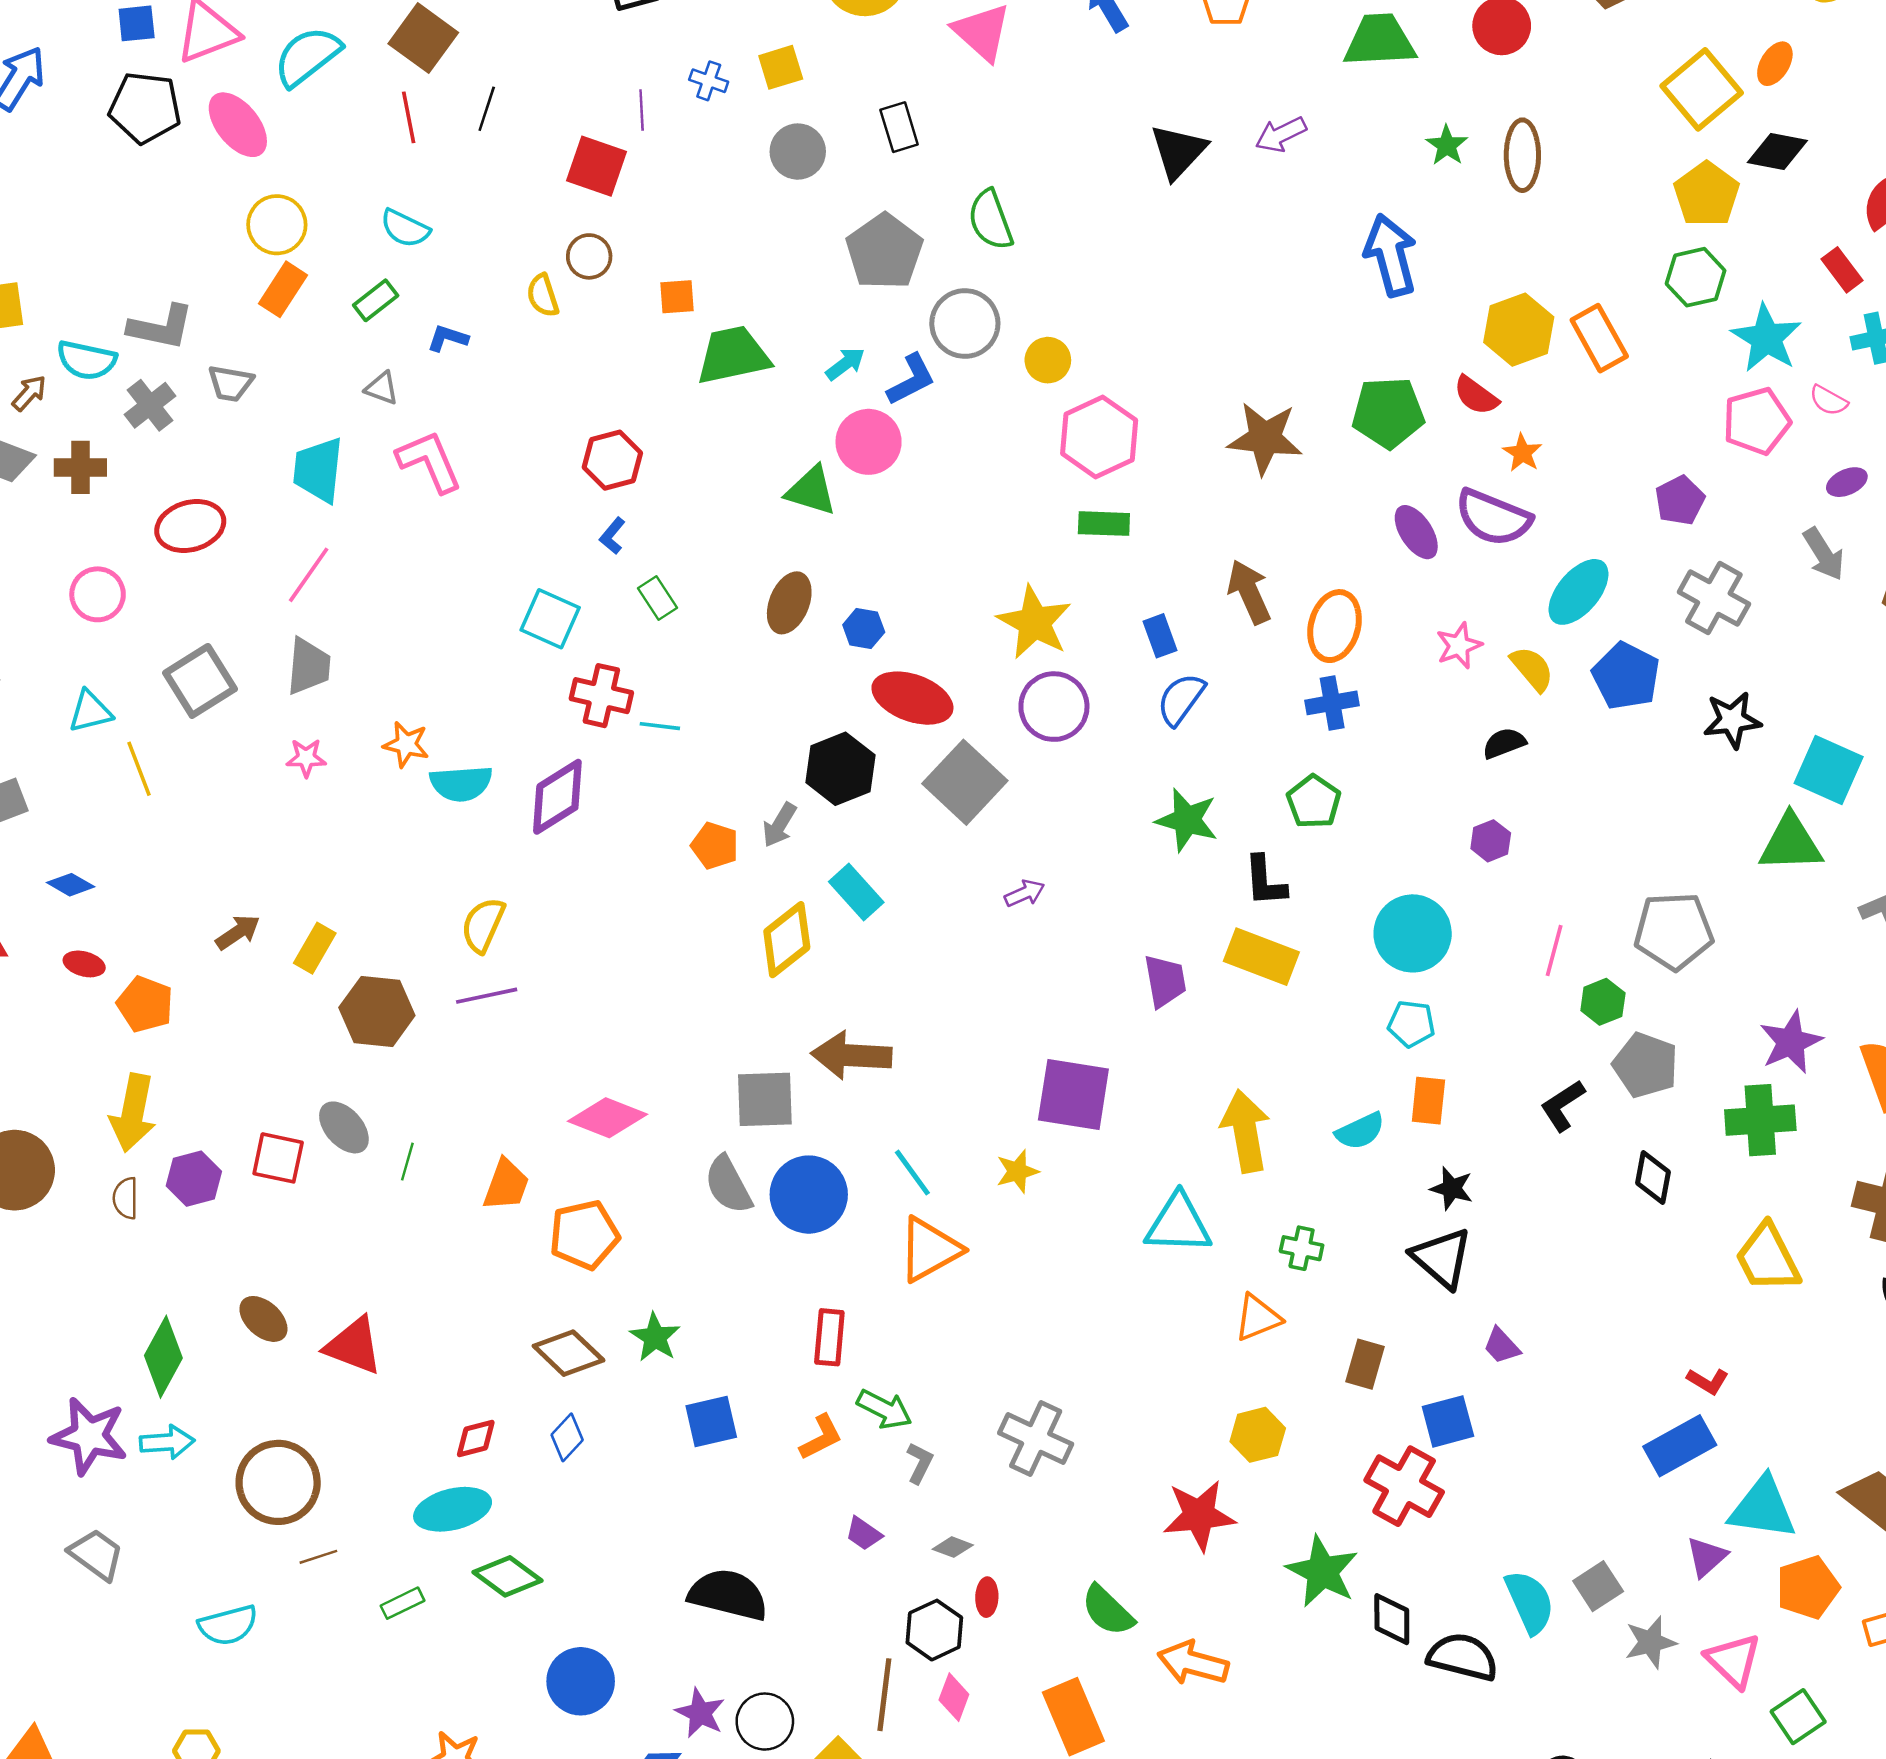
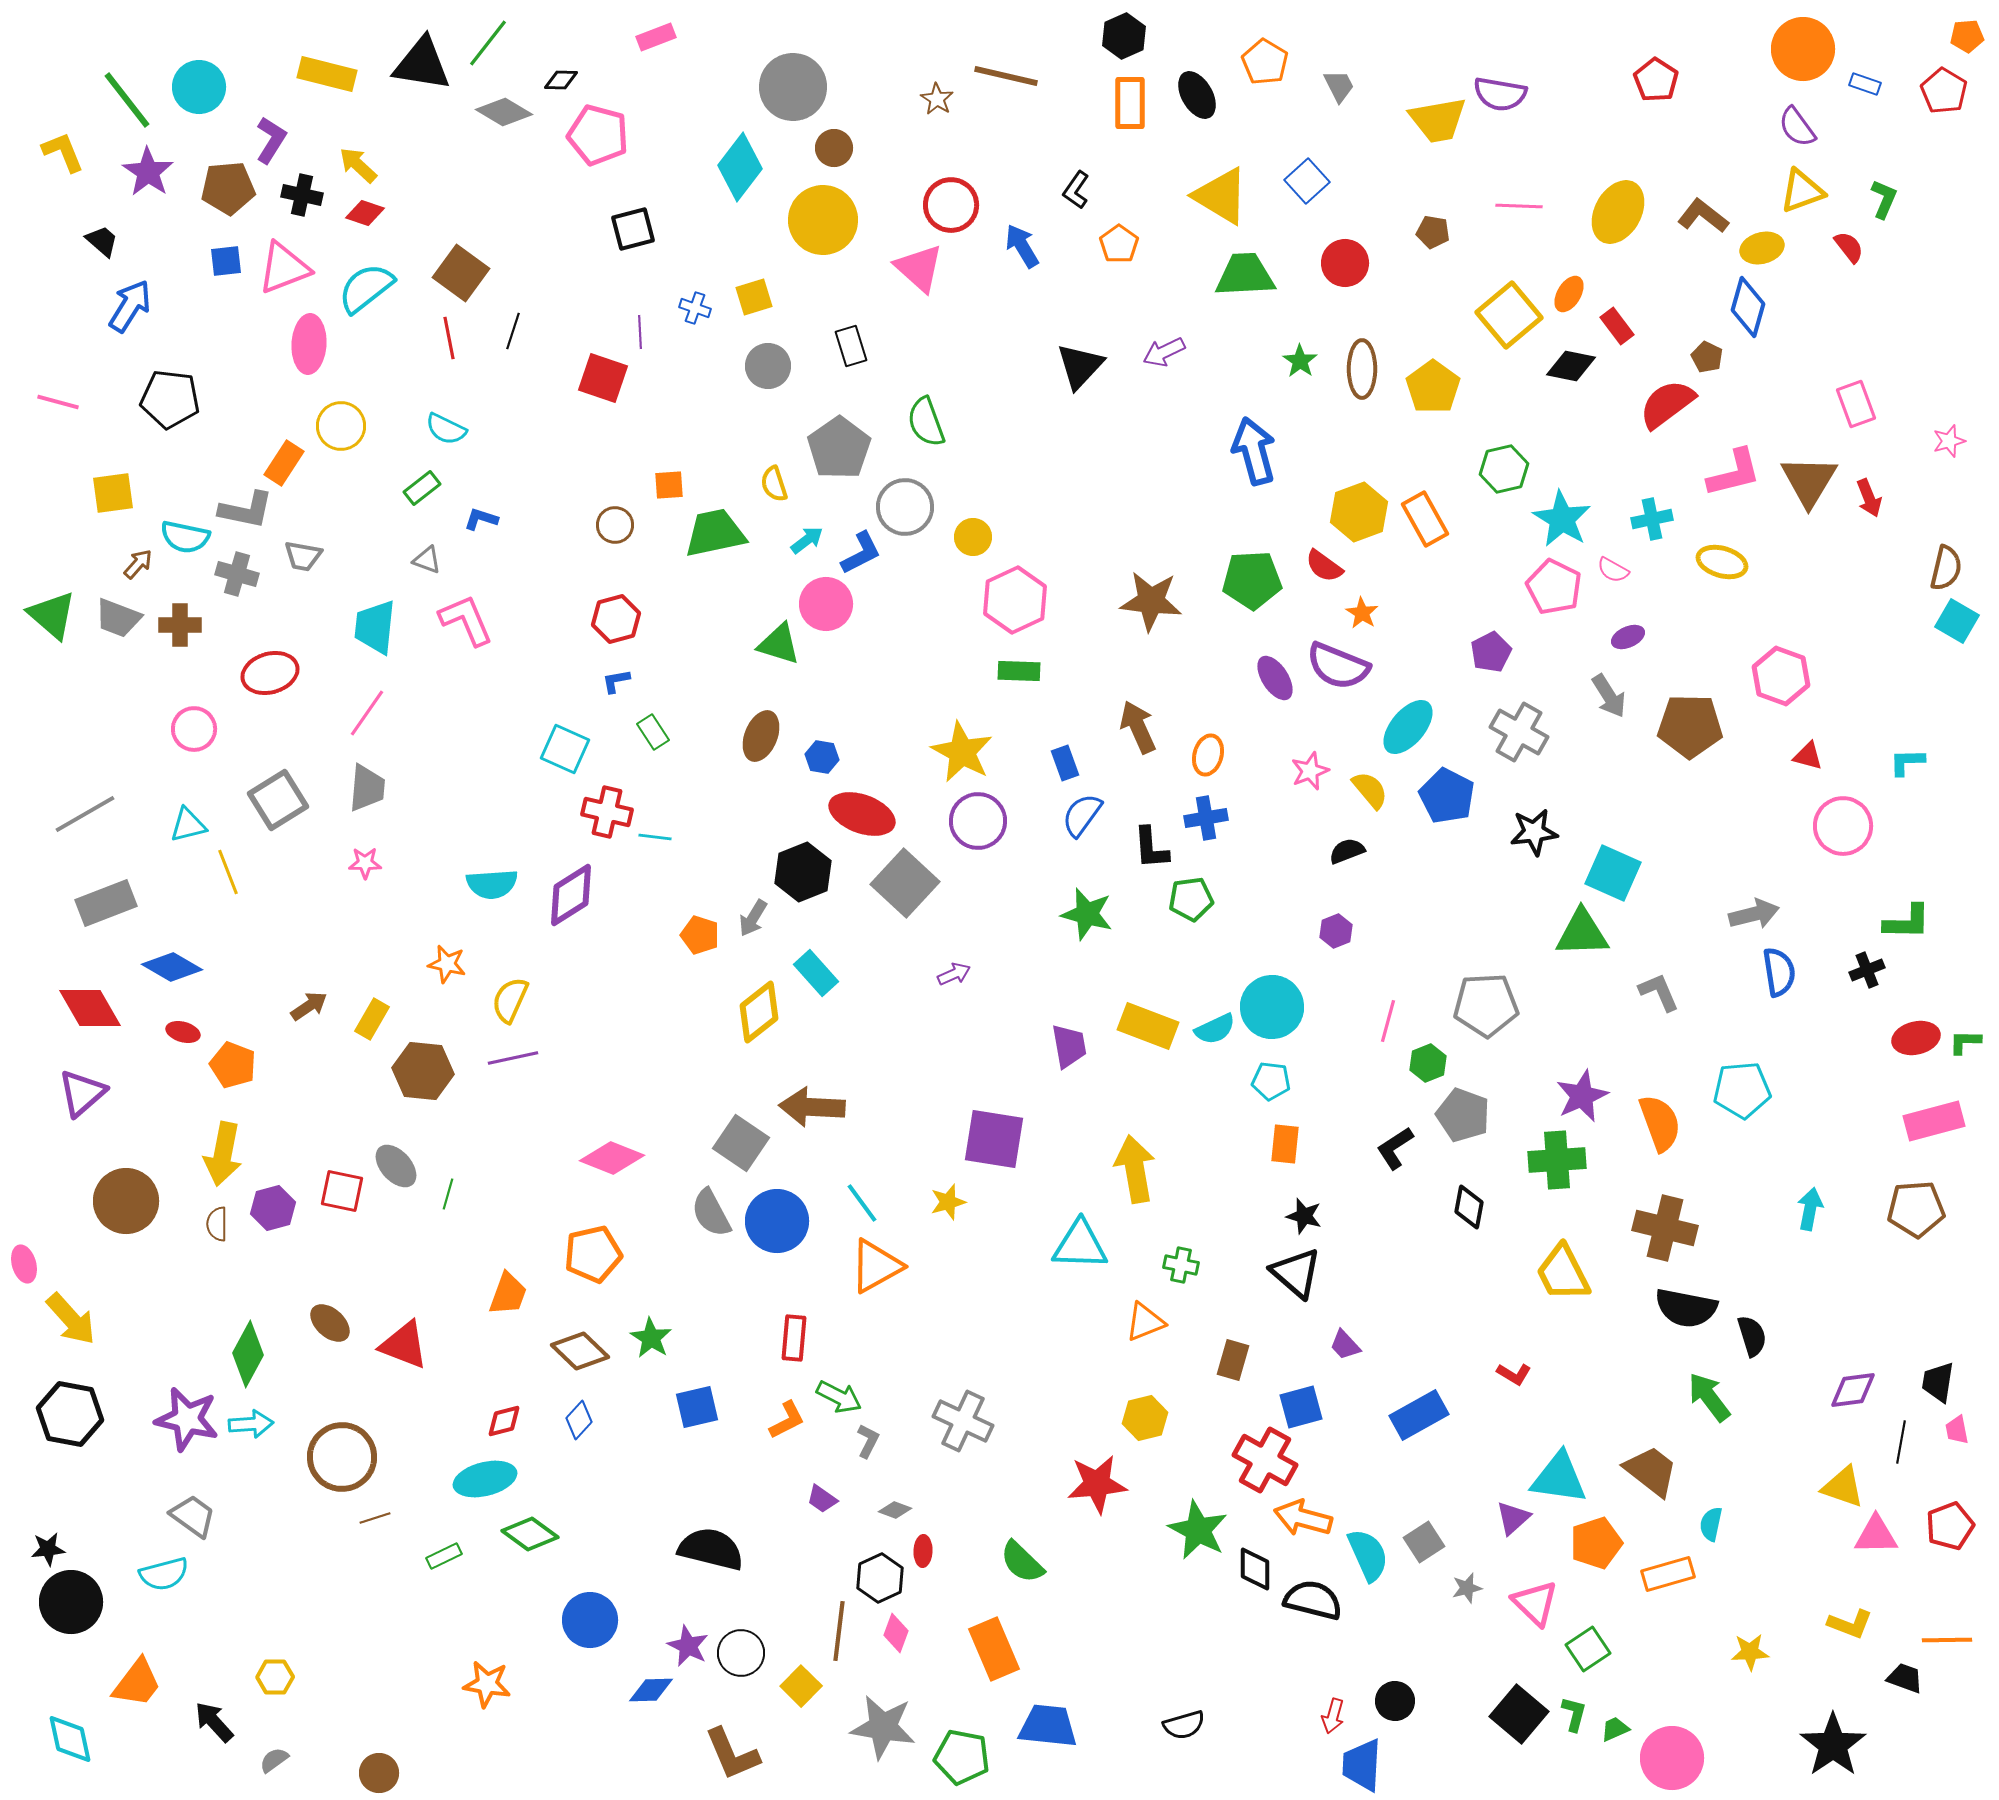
black pentagon: (145, 108) -> (170, 399), moved
pink ellipse: (238, 125) -> (309, 344), turned 42
yellow pentagon: (1707, 194) -> (1433, 387), moved
brown circle: (589, 256) -> (615, 525), moved
red rectangle: (1842, 270) -> (1617, 326), moved
orange rectangle: (283, 289) -> (284, 463), moved
yellow semicircle: (543, 295) -> (774, 484), moved
gray cross: (150, 405) -> (237, 574), turned -36
pink pentagon: (1757, 421) -> (1554, 587), turned -30
blue L-shape: (612, 536) -> (616, 681), turned 40
orange ellipse: (1335, 626) -> (1208, 755), size x0.7
orange star: (406, 744) -> (447, 964), moved
green pentagon: (1314, 802) -> (1191, 899), turned 30
black L-shape: (1265, 881) -> (1151, 848), moved
blue diamond: (71, 885) -> (172, 967), size x1.5
gray square: (765, 1099) -> (741, 1143), turned 36
cyan semicircle: (1360, 1131) -> (1215, 1029), moved
orange trapezoid: (506, 1185) -> (508, 1294), moved
blue rectangle: (1680, 1446) -> (1419, 1415), moved
cyan semicircle: (228, 1625) -> (164, 1574), moved
gray star: (1650, 1642) -> (1467, 1588), size x0.7
orange arrow: (1193, 1663) -> (1303, 1518), moved

